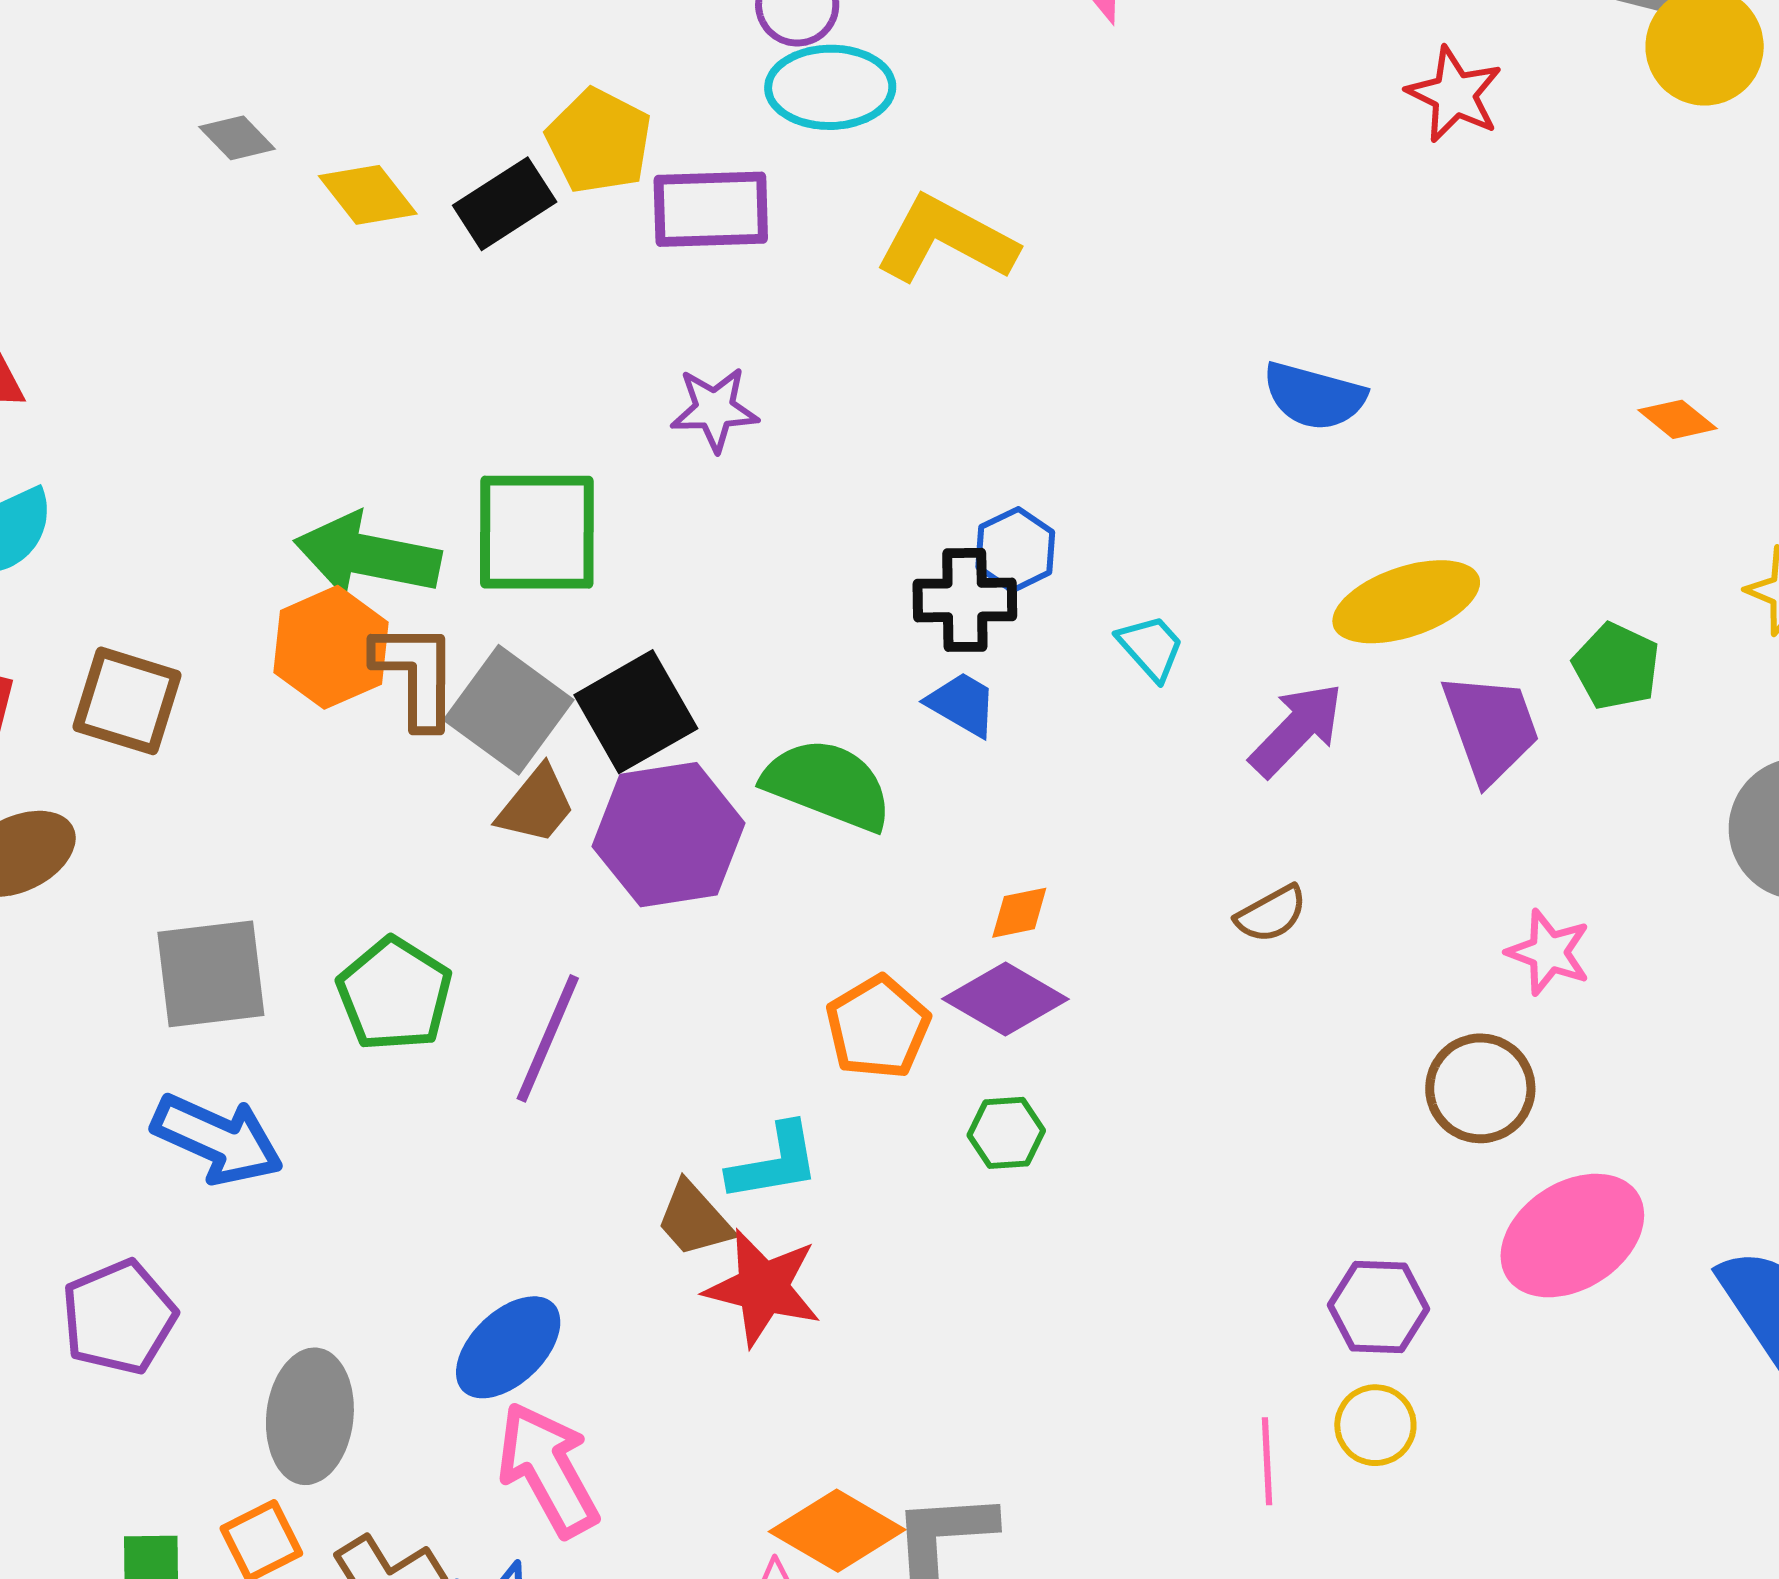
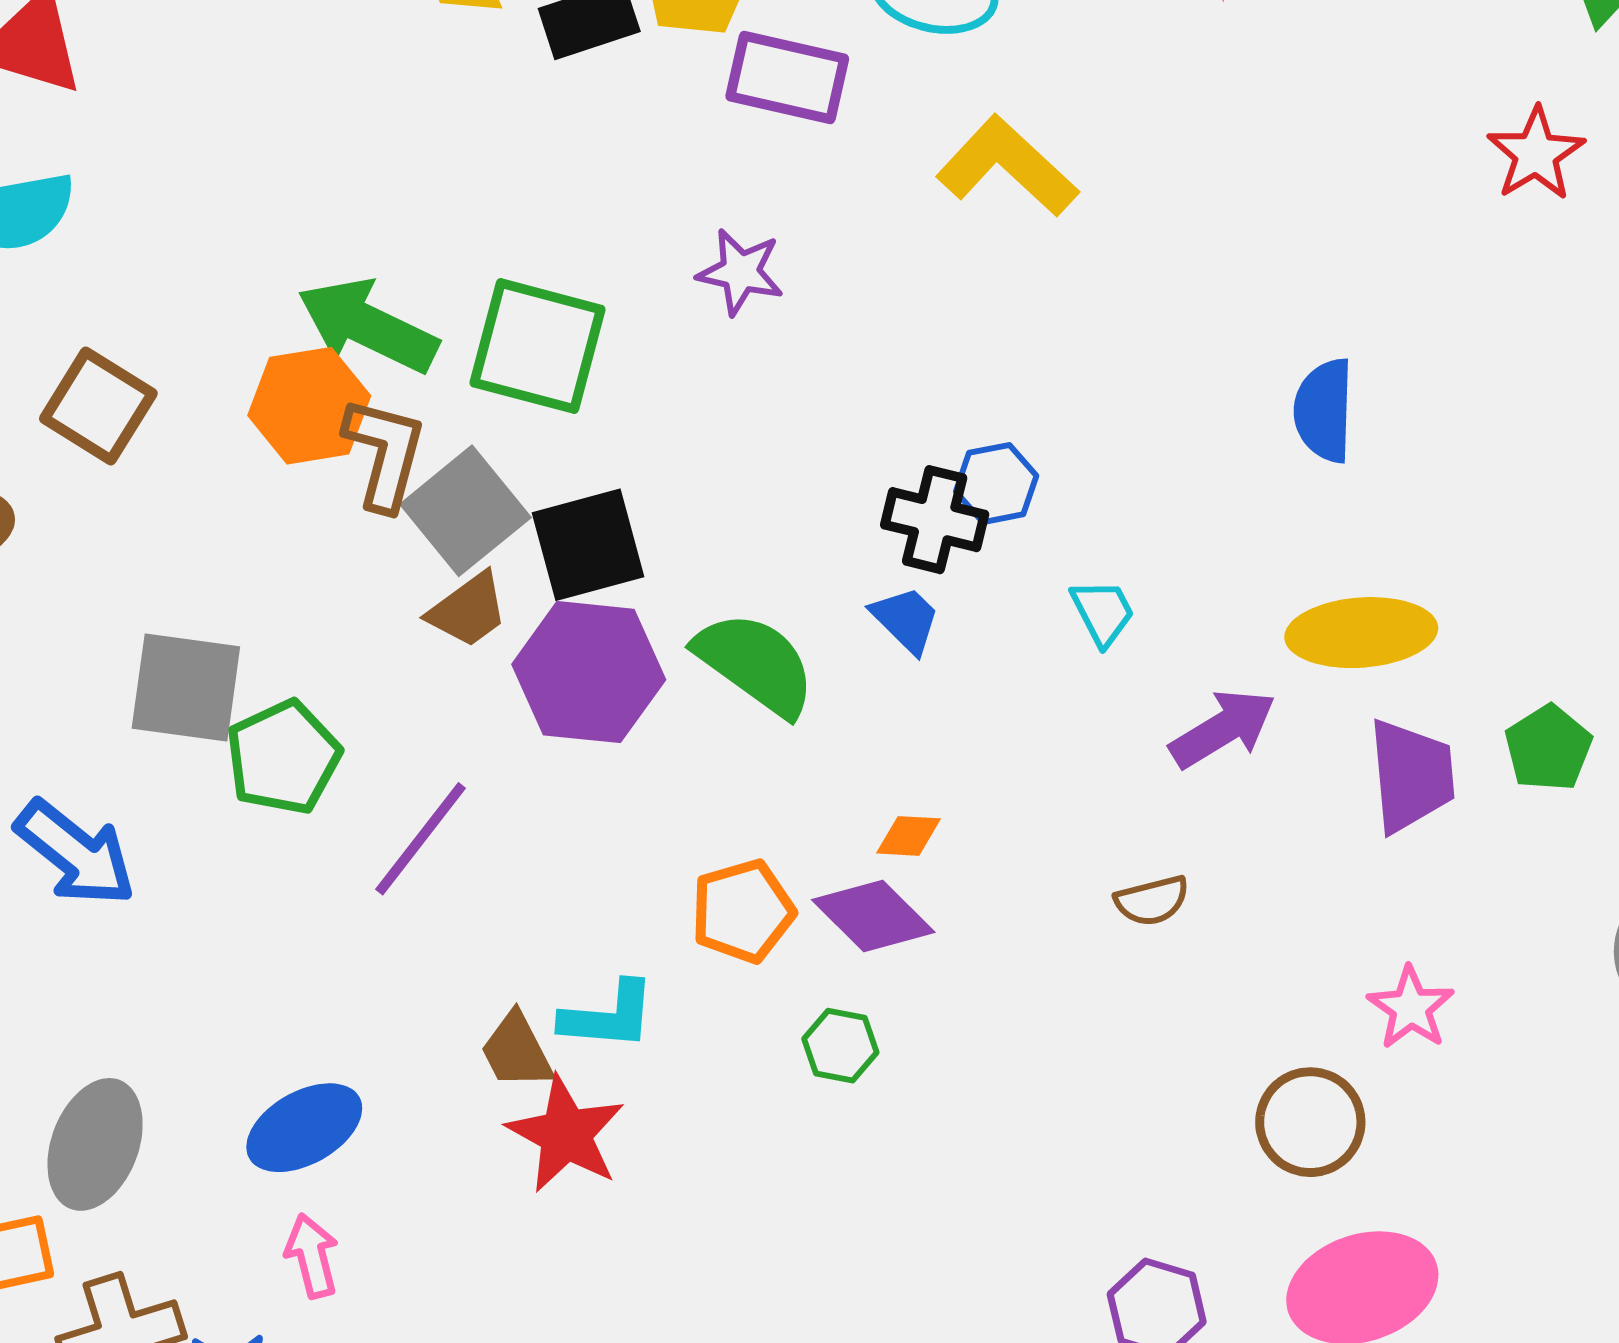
blue semicircle: (1314, 396) -> (1324, 410), turned 62
gray square: (211, 974) -> (186, 688), moved
pink arrow: (548, 1469) -> (312, 1256), size x0.6

